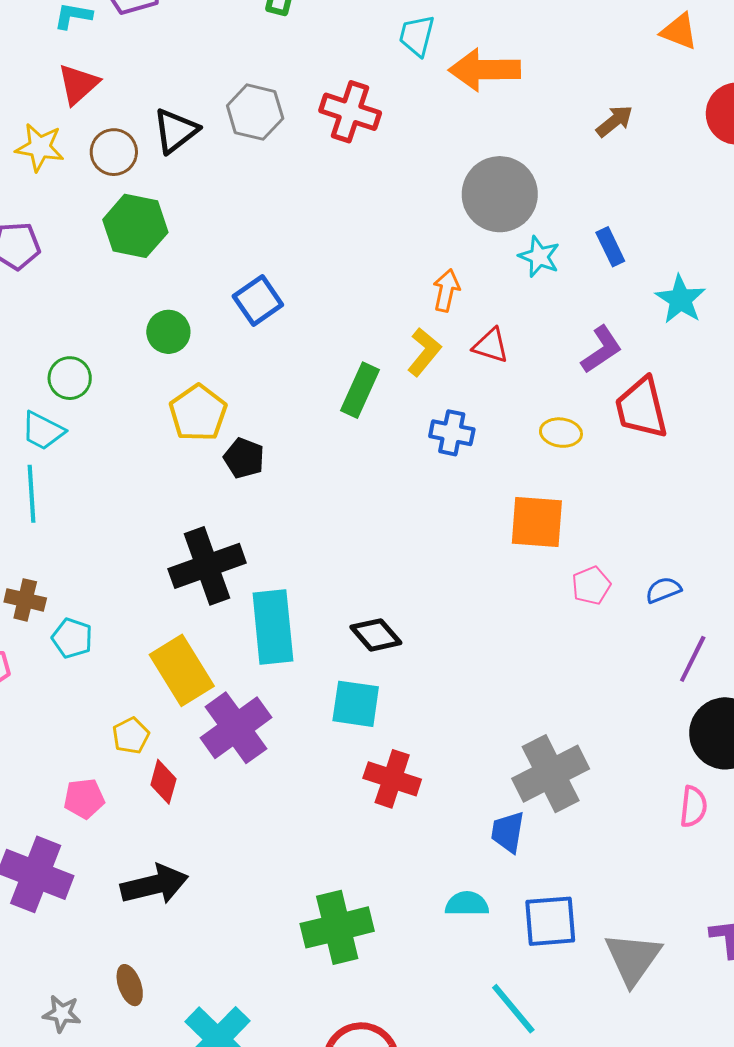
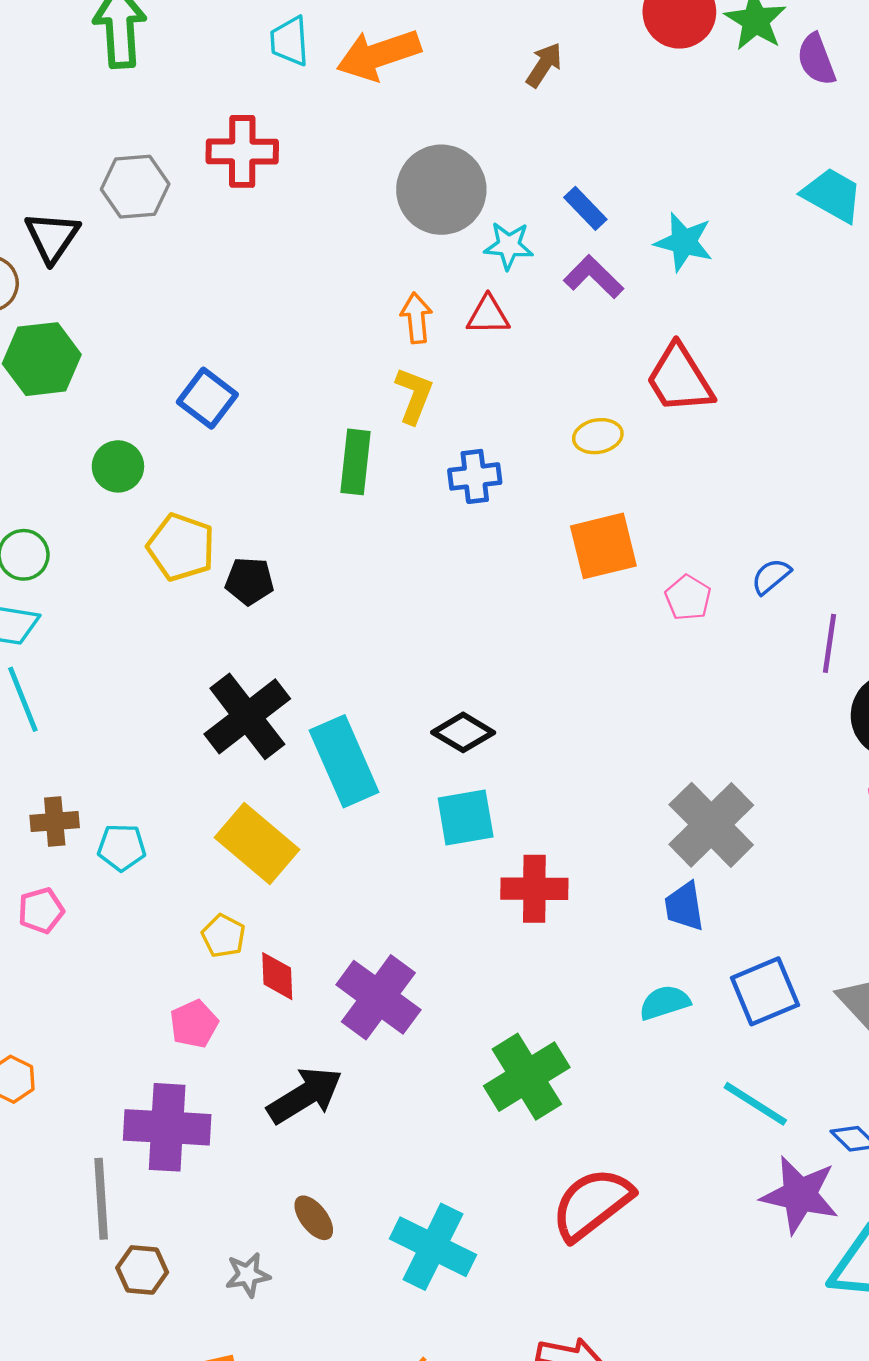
red triangle: (491, 346) -> (488, 315), moved
purple L-shape: (601, 350) -> (593, 277), moved, turned -84
purple cross: (236, 728) -> (378, 997), moved

